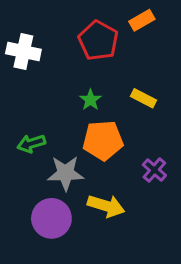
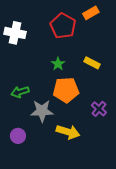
purple circle: (51, 218) -> (18, 136), moved, size x0.6

